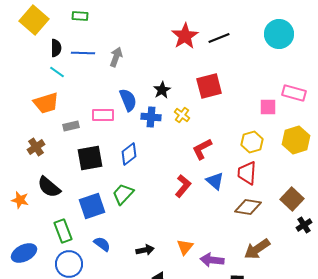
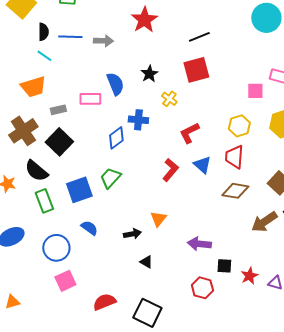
red star: (185, 36) -> (144, 20), moved
black line: (219, 38) -> (199, 37), moved
gray arrow: (116, 57) -> (103, 41), turned 72
blue cross: (151, 117) -> (138, 120), moved
brown cross: (36, 147) -> (23, 131), size x1.6
black square: (90, 158) -> (59, 142), moved, turned -36
green rectangle: (63, 231) -> (44, 201), moved
orange triangle: (185, 247) -> (158, 219), moved
brown arrow: (257, 249) -> (264, 222), moved

